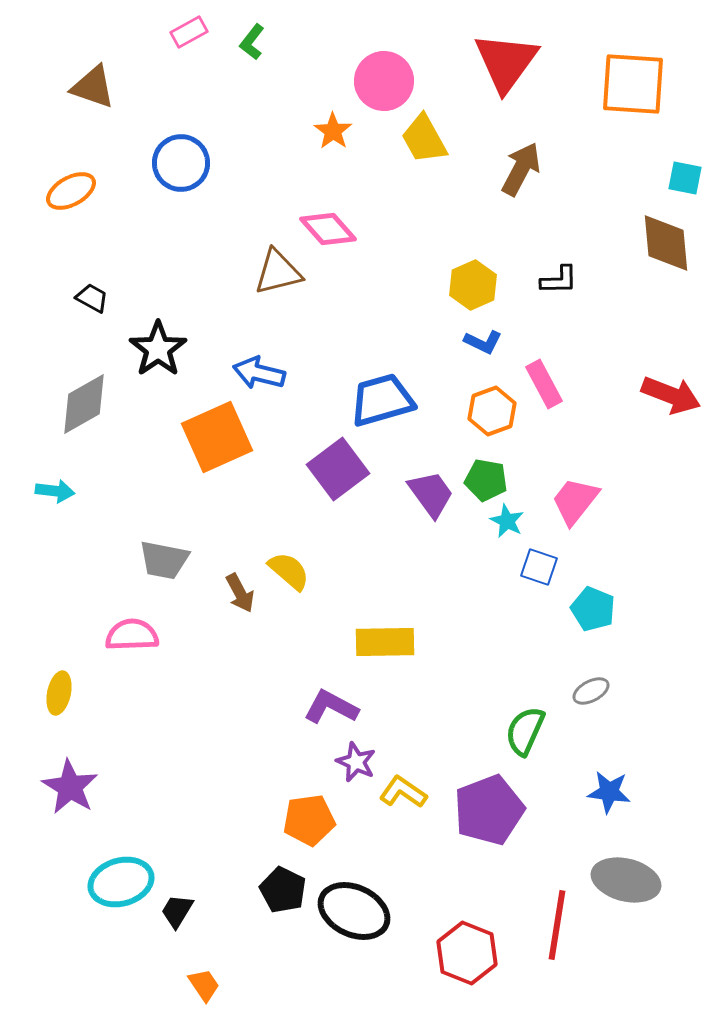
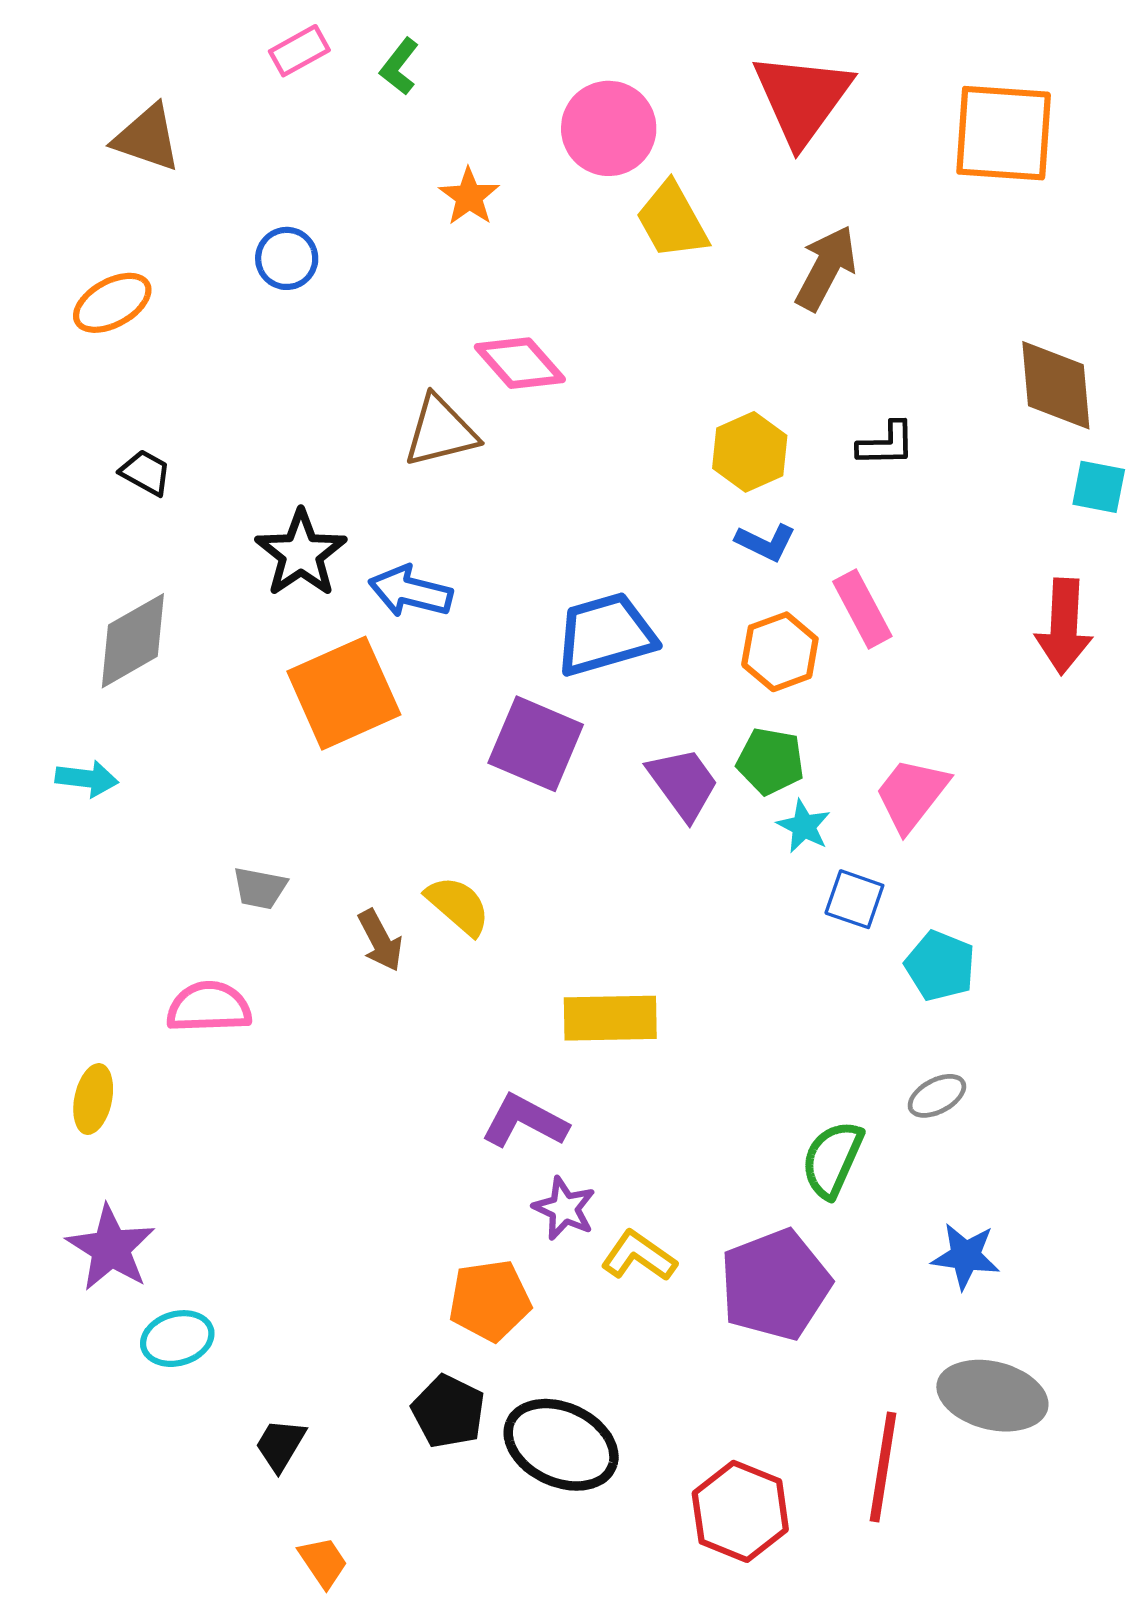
orange star: (333, 131) -> (469, 197), moved
blue circle: (181, 163) -> (287, 258), size x0.7
cyan square: (685, 178) -> (1099, 487), moved
black star: (158, 349) -> (301, 553), moved
red arrow: (671, 395) -> (1064, 626), turned 72
purple square: (338, 469) -> (536, 744), turned -30
gray trapezoid: (164, 560) -> (260, 888), size x0.7
cyan ellipse: (121, 882) -> (177, 1339), moved, size x0.7

